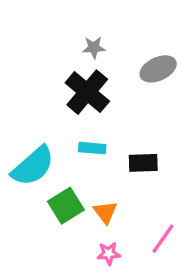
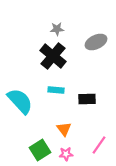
cyan semicircle: (33, 166) -> (20, 101), turned -92
green square: (66, 206) -> (40, 150), moved

